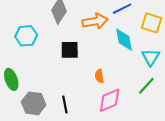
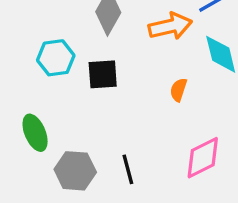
black square: (70, 50) -> (103, 74), moved
orange semicircle: (99, 76) -> (178, 90), moved, turned 32

